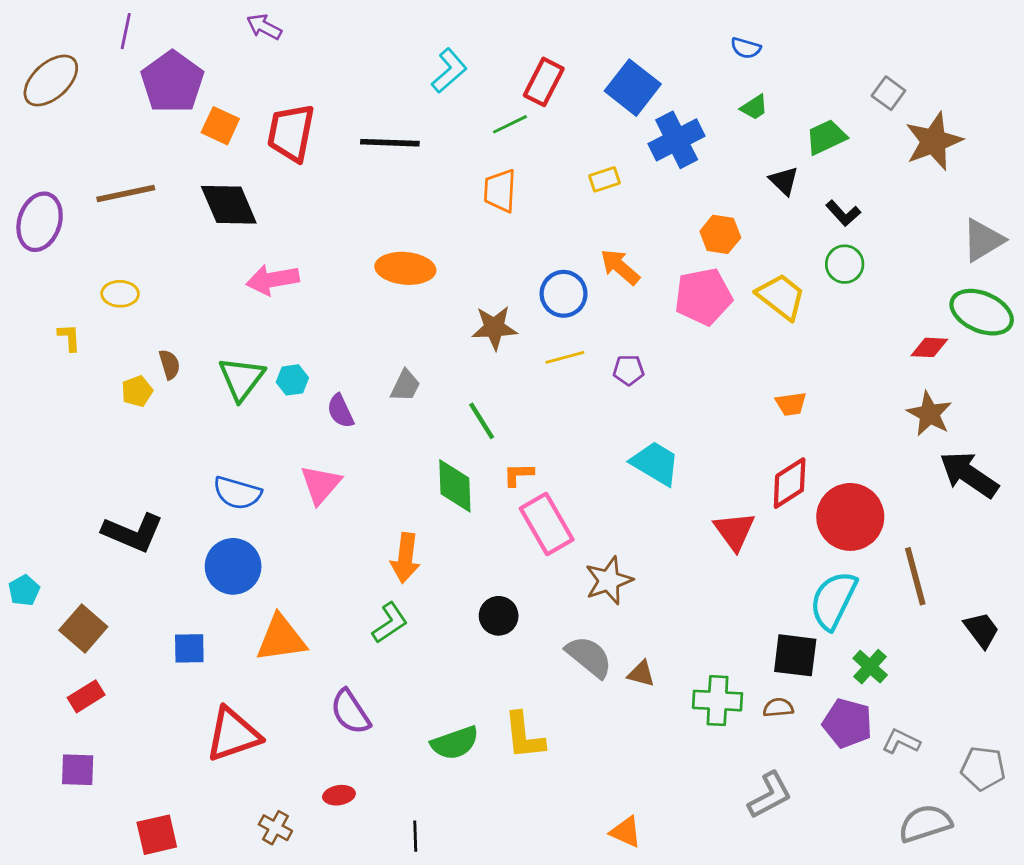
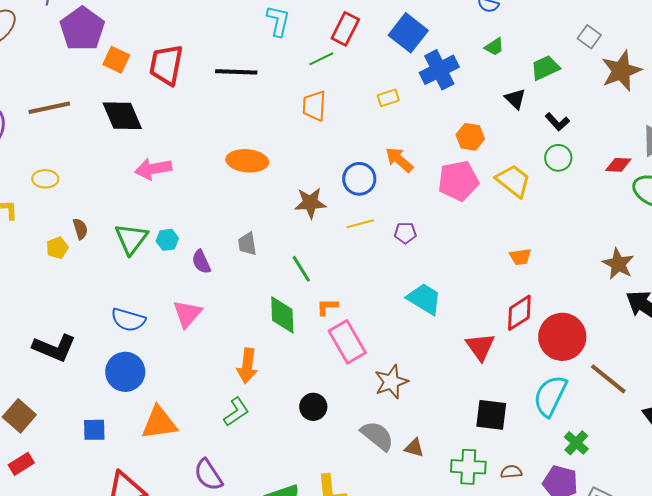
cyan L-shape: (449, 71) -> (278, 21), turned -36
red diamond: (929, 347) -> (618, 165), moved
gray trapezoid: (405, 386) -> (247, 244), turned 145
brown line: (915, 576) -> (608, 379), turned -36
black square: (795, 655) -> (491, 415), moved

